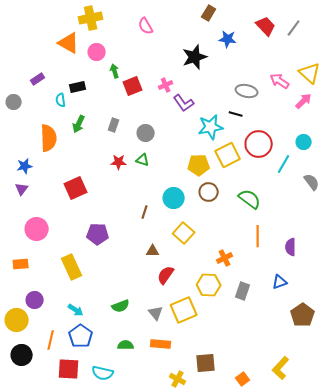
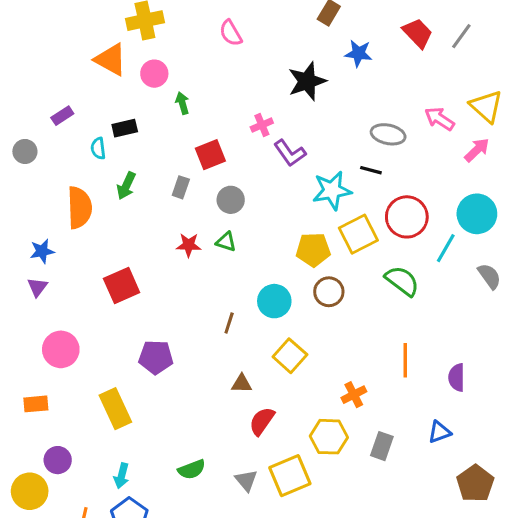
red square: (133, 86) -> (210, 155), moved
cyan circle: (304, 142) -> (477, 214), size x1.6
green semicircle: (250, 199) -> (402, 281), moved
cyan arrow: (76, 310) -> (122, 476), turned 70

